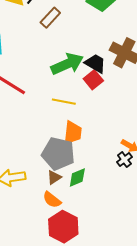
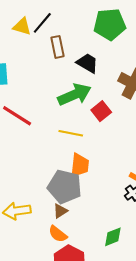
brown rectangle: (50, 18) -> (58, 47), turned -55
black trapezoid: (95, 63) -> (87, 63), moved
green diamond: (77, 177) -> (113, 237), moved

